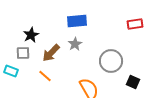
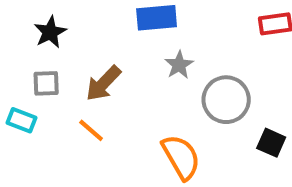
black star: (31, 35) -> (50, 32), moved
gray star: (75, 44) -> (179, 65), moved

